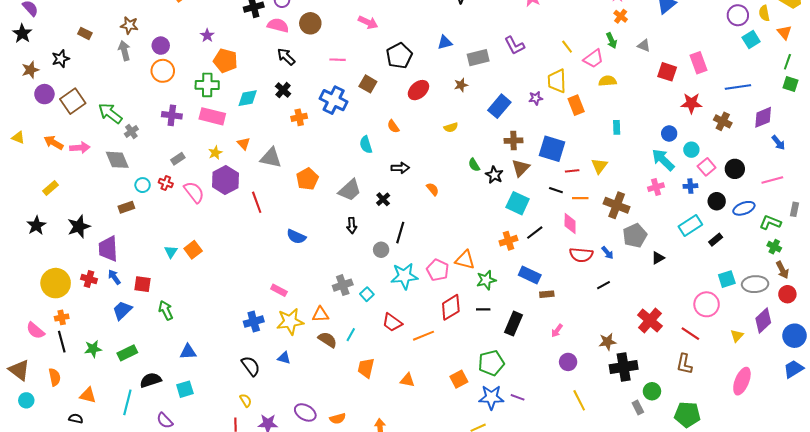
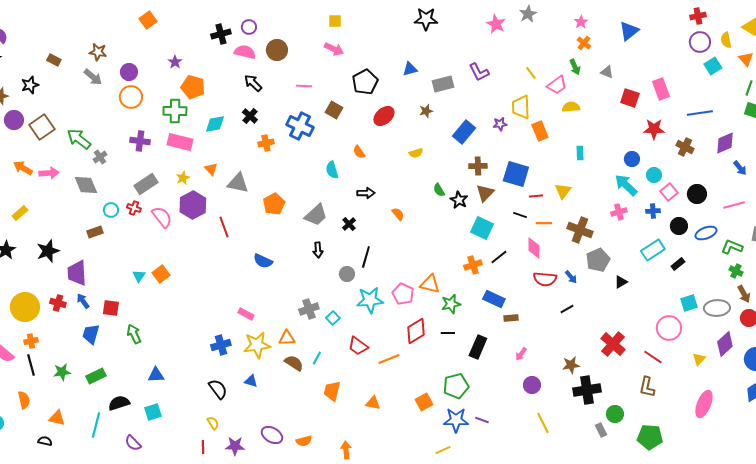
gray arrow: (124, 51) -> (93, 77), turned 144
gray rectangle: (178, 159) -> (146, 184), size x1.6
blue trapezoid: (122, 310) -> (91, 334), turned -30

